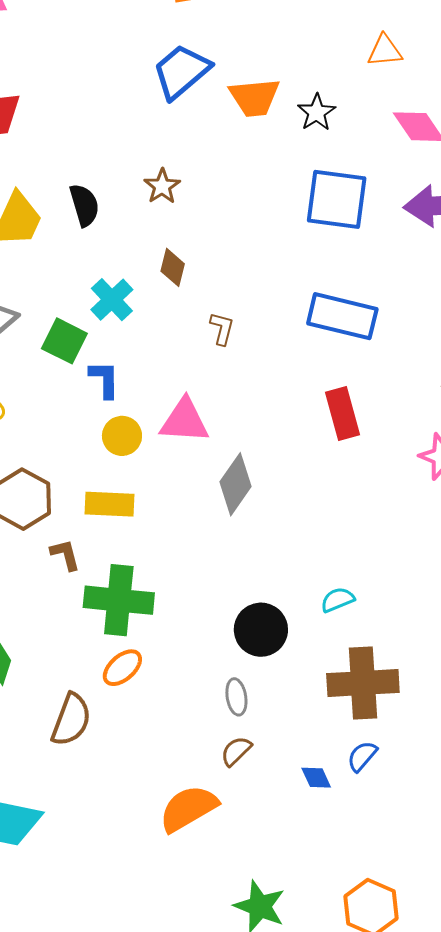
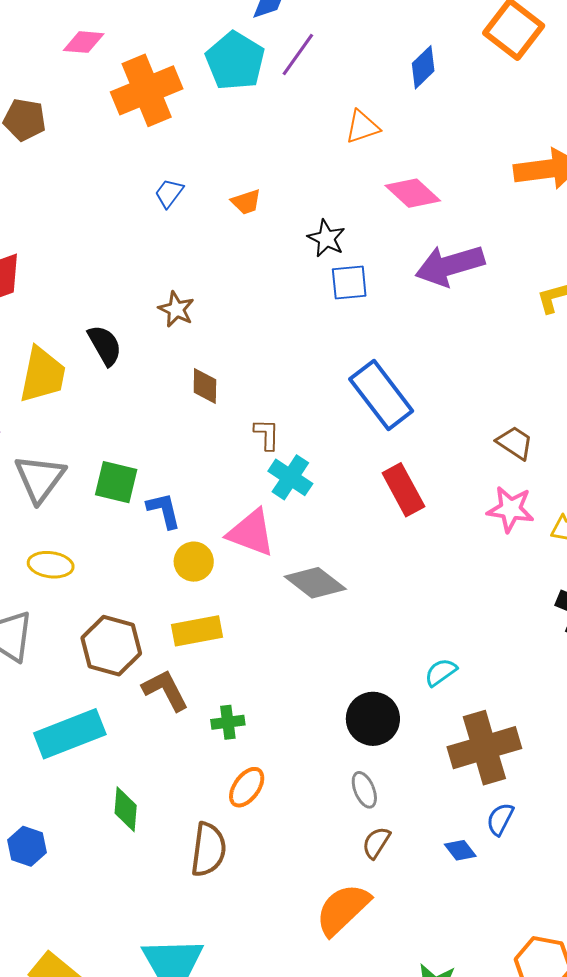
blue trapezoid: (181, 71) -> (169, 193), size x0.5
orange trapezoid: (255, 97) -> (246, 202), size x0.6
black star: (317, 112) -> (326, 238), moved
blue square: (337, 199) -> (349, 282), size x0.6
cyan cross: (112, 300) -> (290, 477), moved
blue rectangle: (342, 316) -> (381, 395), turned 52
pink triangle: (184, 421) -> (251, 533), turned 30
gray diamond: (235, 484) -> (315, 583), turned -74
brown L-shape: (65, 555) -> (165, 690), size x1.4
green cross: (119, 600) -> (228, 722), size x0.5

